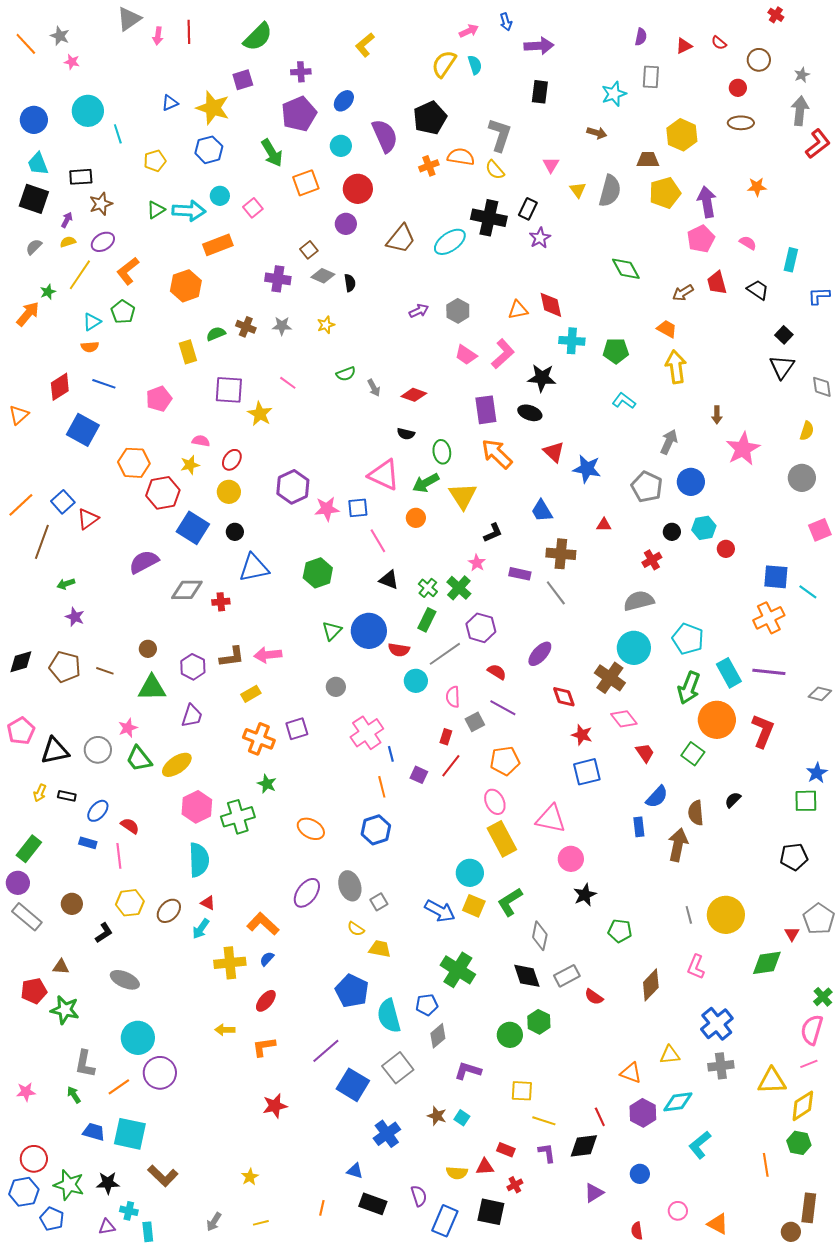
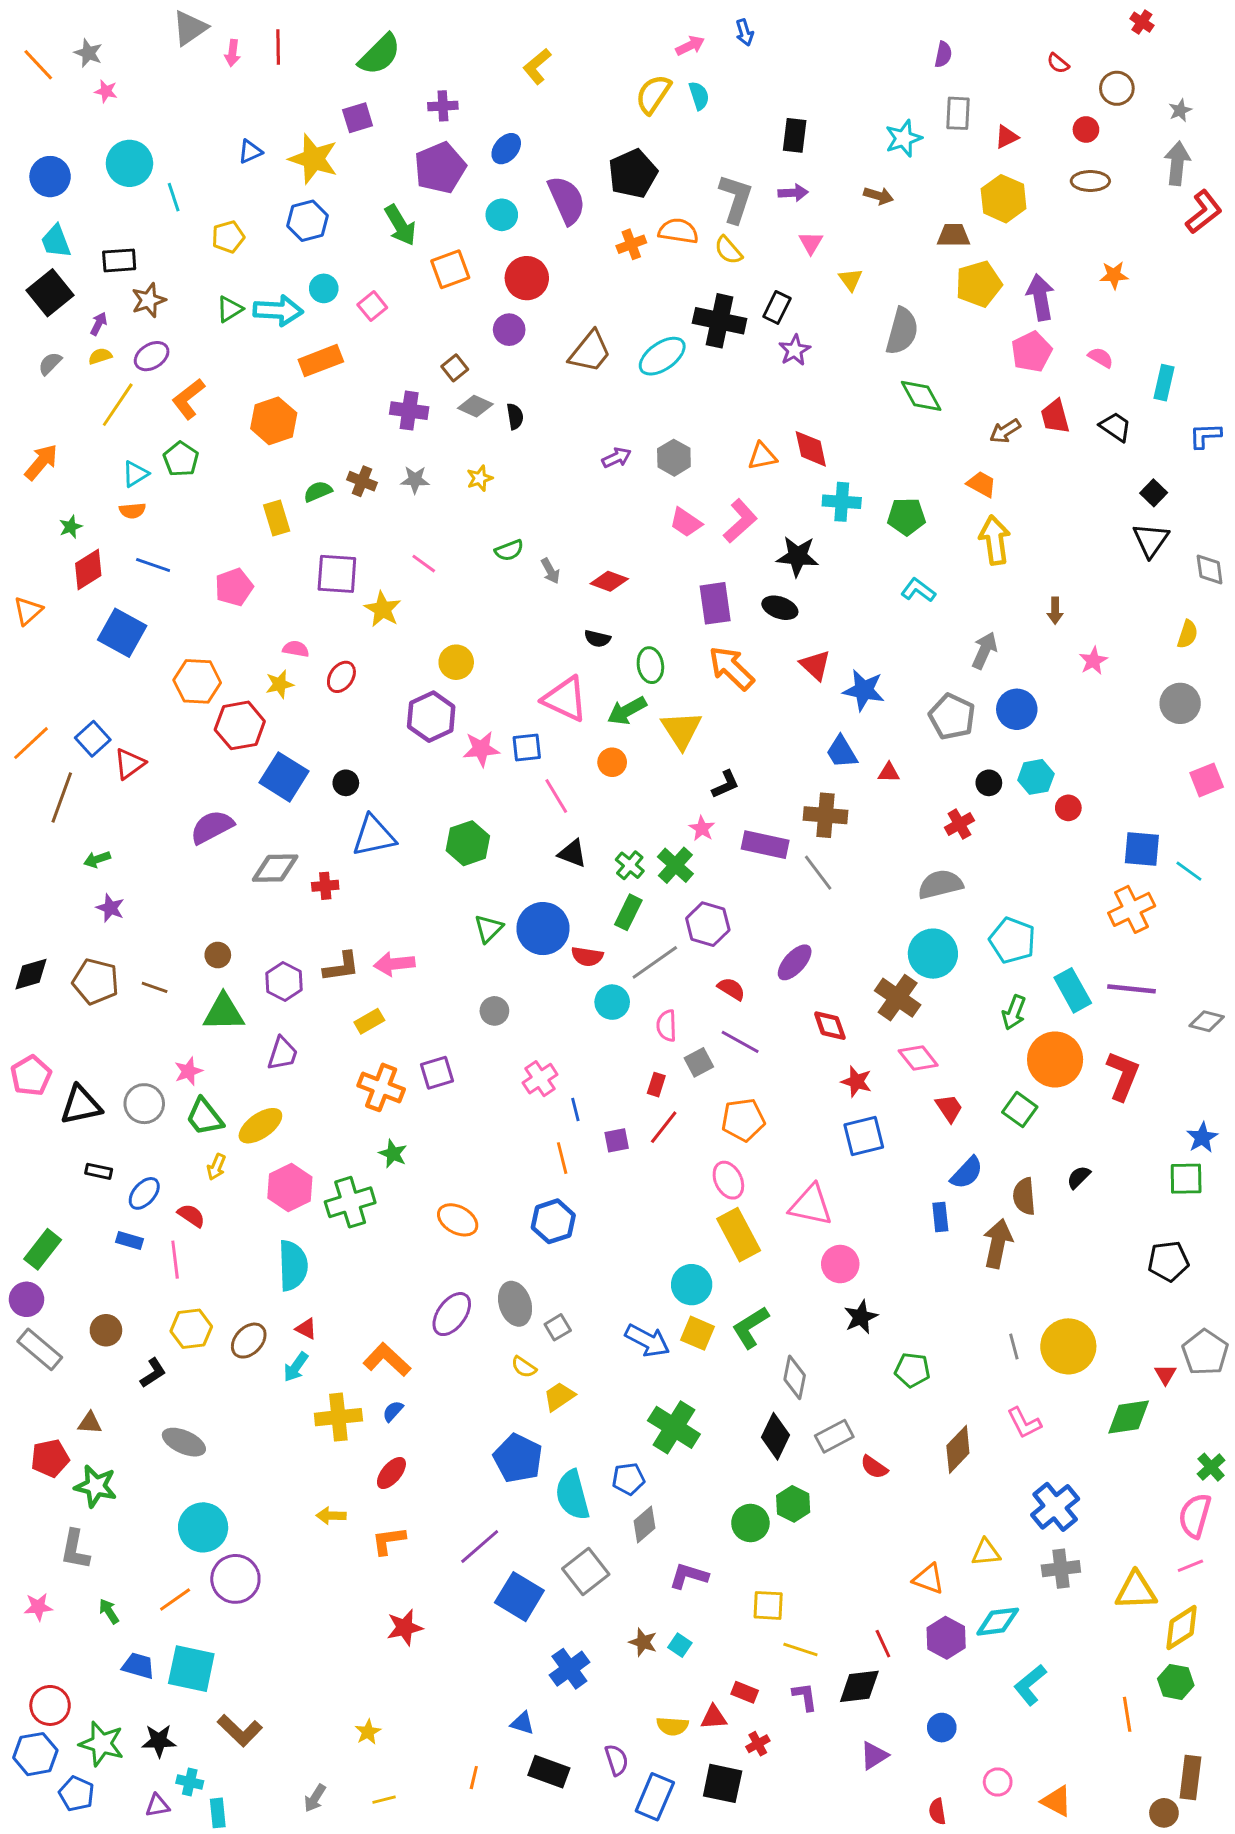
purple arrow: (539, 46) -> (793, 193), moved, size x0.7
red triangle: (684, 46) -> (1007, 137), moved
gray semicircle: (610, 191) -> (902, 331), moved
black square: (34, 199) -> (50, 293), turned 32
green star: (48, 292) -> (71, 527), moved
pink star: (743, 449) -> (1093, 661), size x0.6
yellow circle: (229, 492) -> (456, 662), moved
blue trapezoid: (542, 511) -> (842, 752), moved
purple rectangle: (520, 574) -> (765, 845), size x1.4
green arrow: (689, 688) -> (1014, 1012), size x0.7
pink cross: (367, 733) -> (540, 1079), size x0.7
purple square: (419, 775) -> (617, 1140), turned -36
yellow arrow: (40, 793) -> (216, 1167), moved
yellow trapezoid: (380, 949) -> (559, 1396), turned -45
pink L-shape: (696, 967) -> (1024, 1423), turned -50
black diamond: (527, 976) -> (775, 1436), turned 44
gray L-shape: (85, 1064) -> (75, 1549), moved

